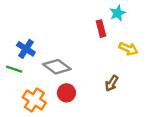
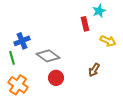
blue cross: (26, 49) -> (22, 41), turned 35
green line: (14, 69) -> (12, 58), turned 56
orange cross: (34, 100) -> (18, 85), moved

